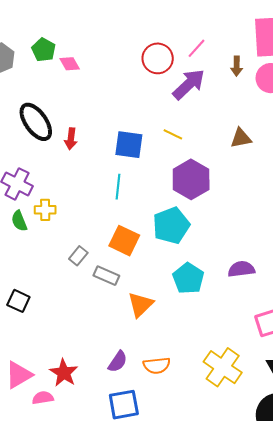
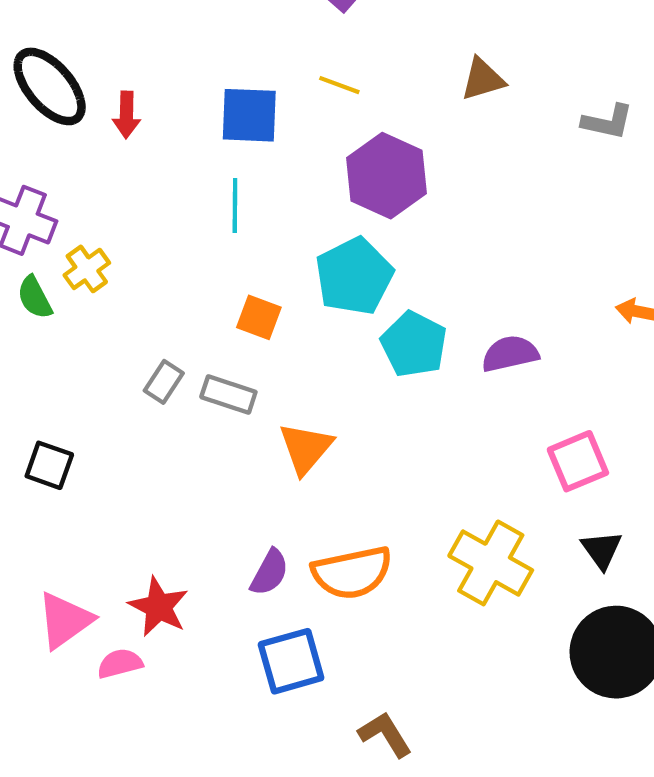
yellow cross: (45, 210) -> (87, 269), turned -30
orange square: (124, 241) -> (259, 317), size x0.7
gray rectangle: (78, 256) -> (164, 382), moved
cyan pentagon: (188, 278) -> (414, 344), moved
orange semicircle: (157, 365) -> (352, 573), size x1.4

